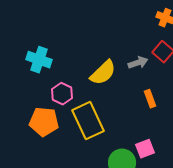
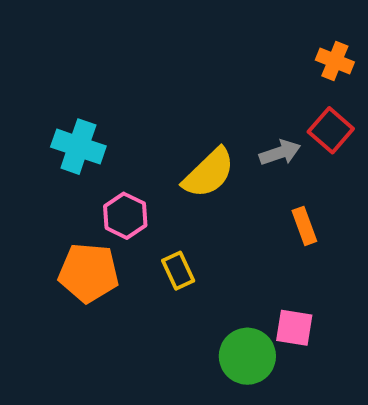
yellow rectangle: (88, 121) -> (178, 271), size x0.5
pink square: (145, 149) -> (294, 328), turned 30

